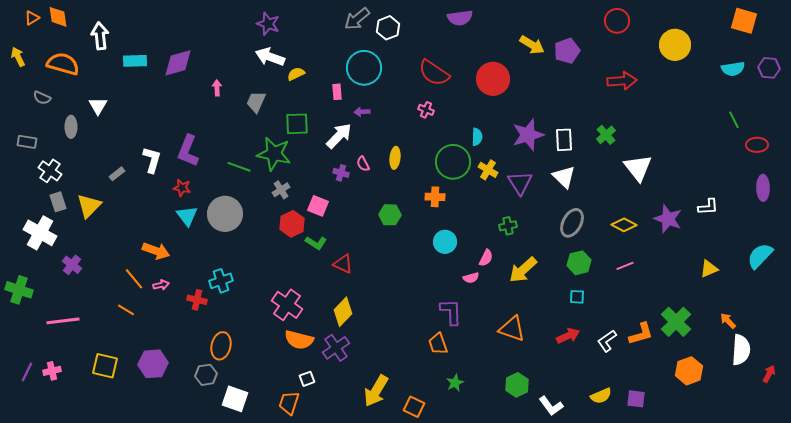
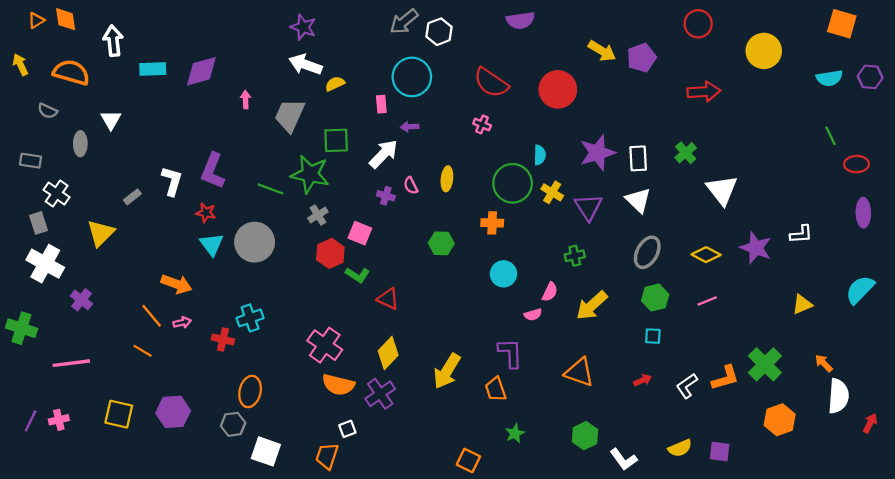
gray trapezoid: (256, 102) -> (290, 115), size x1.4
gray rectangle: (58, 202) -> (38, 223), moved
red arrow: (568, 336) -> (643, 380), size x0.7
yellow arrow: (376, 391) -> (447, 371), moved

